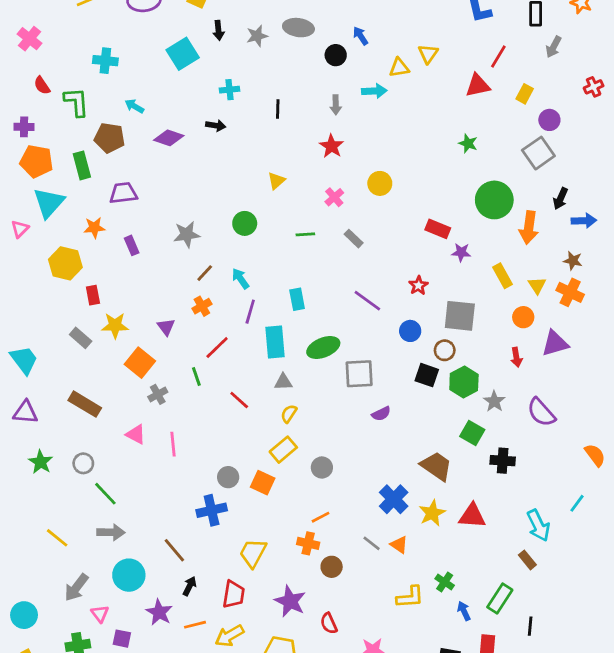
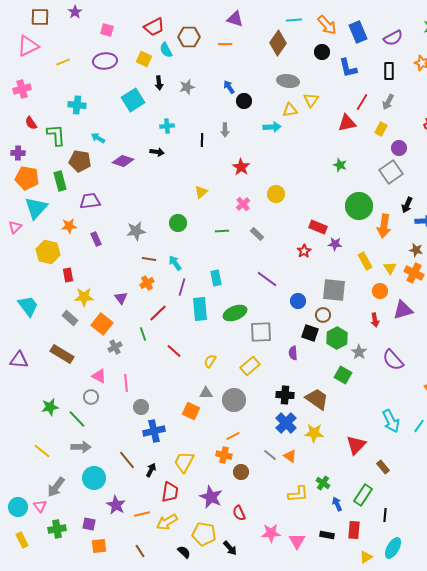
gray ellipse: (298, 28) -> (288, 81), moved
blue arrow: (361, 36) -> (229, 87), moved
pink cross: (30, 39) -> (22, 89), turned 36
gray arrow: (554, 47) -> (388, 102), moved
gray arrow: (336, 105) -> (225, 130), moved
brown line: (205, 273) -> (149, 259), turned 56
red star: (418, 285) -> (304, 251), moved
gray rectangle: (81, 338) -> (70, 318), moved
cyan trapezoid: (24, 360) -> (28, 306), moved
gray triangle: (283, 382) -> (206, 393), moved
purple semicircle: (381, 414) -> (293, 353), moved, turned 112
yellow rectangle: (283, 450) -> (250, 366), moved
black cross: (503, 461) -> (285, 395), moved
green star: (41, 462) -> (50, 407), moved, turned 30
gray circle: (83, 463) -> (91, 397), moved
gray circle: (322, 467) -> (234, 400), size x1.5
gray circle: (228, 477) -> (141, 407), moved
yellow star: (432, 513) -> (314, 433), turned 30
red triangle: (472, 516) -> (356, 445), moved, turned -50
cyan arrow: (538, 525) -> (391, 421), moved
black arrow: (190, 586) -> (151, 470), moved
pink triangle: (100, 614) -> (40, 506), moved

